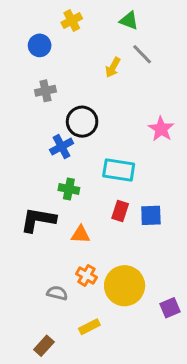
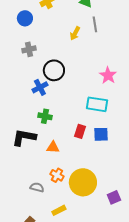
gray line: (142, 54) -> (95, 24), turned 35
cyan rectangle: (119, 170) -> (97, 104), moved

